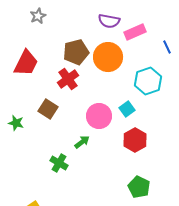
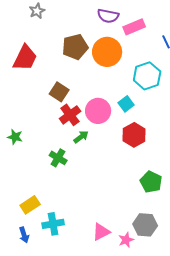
red cross: (68, 79) -> (70, 115), moved
brown square: (48, 109) -> (59, 92), moved
green star: (16, 123) -> (15, 137), moved
green pentagon: (139, 187) -> (151, 182), moved

